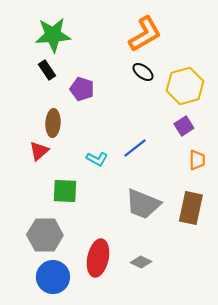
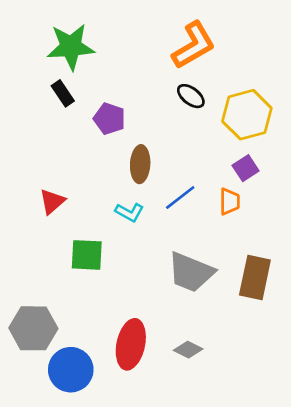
brown ellipse: (53, 123) -> (140, 164), moved
orange trapezoid: (197, 160) -> (230, 201), moved
gray hexagon: (45, 235) -> (33, 328), moved

